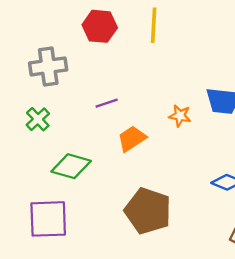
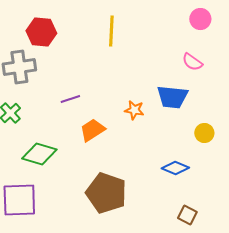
red hexagon: (100, 26) -> (41, 32), moved

